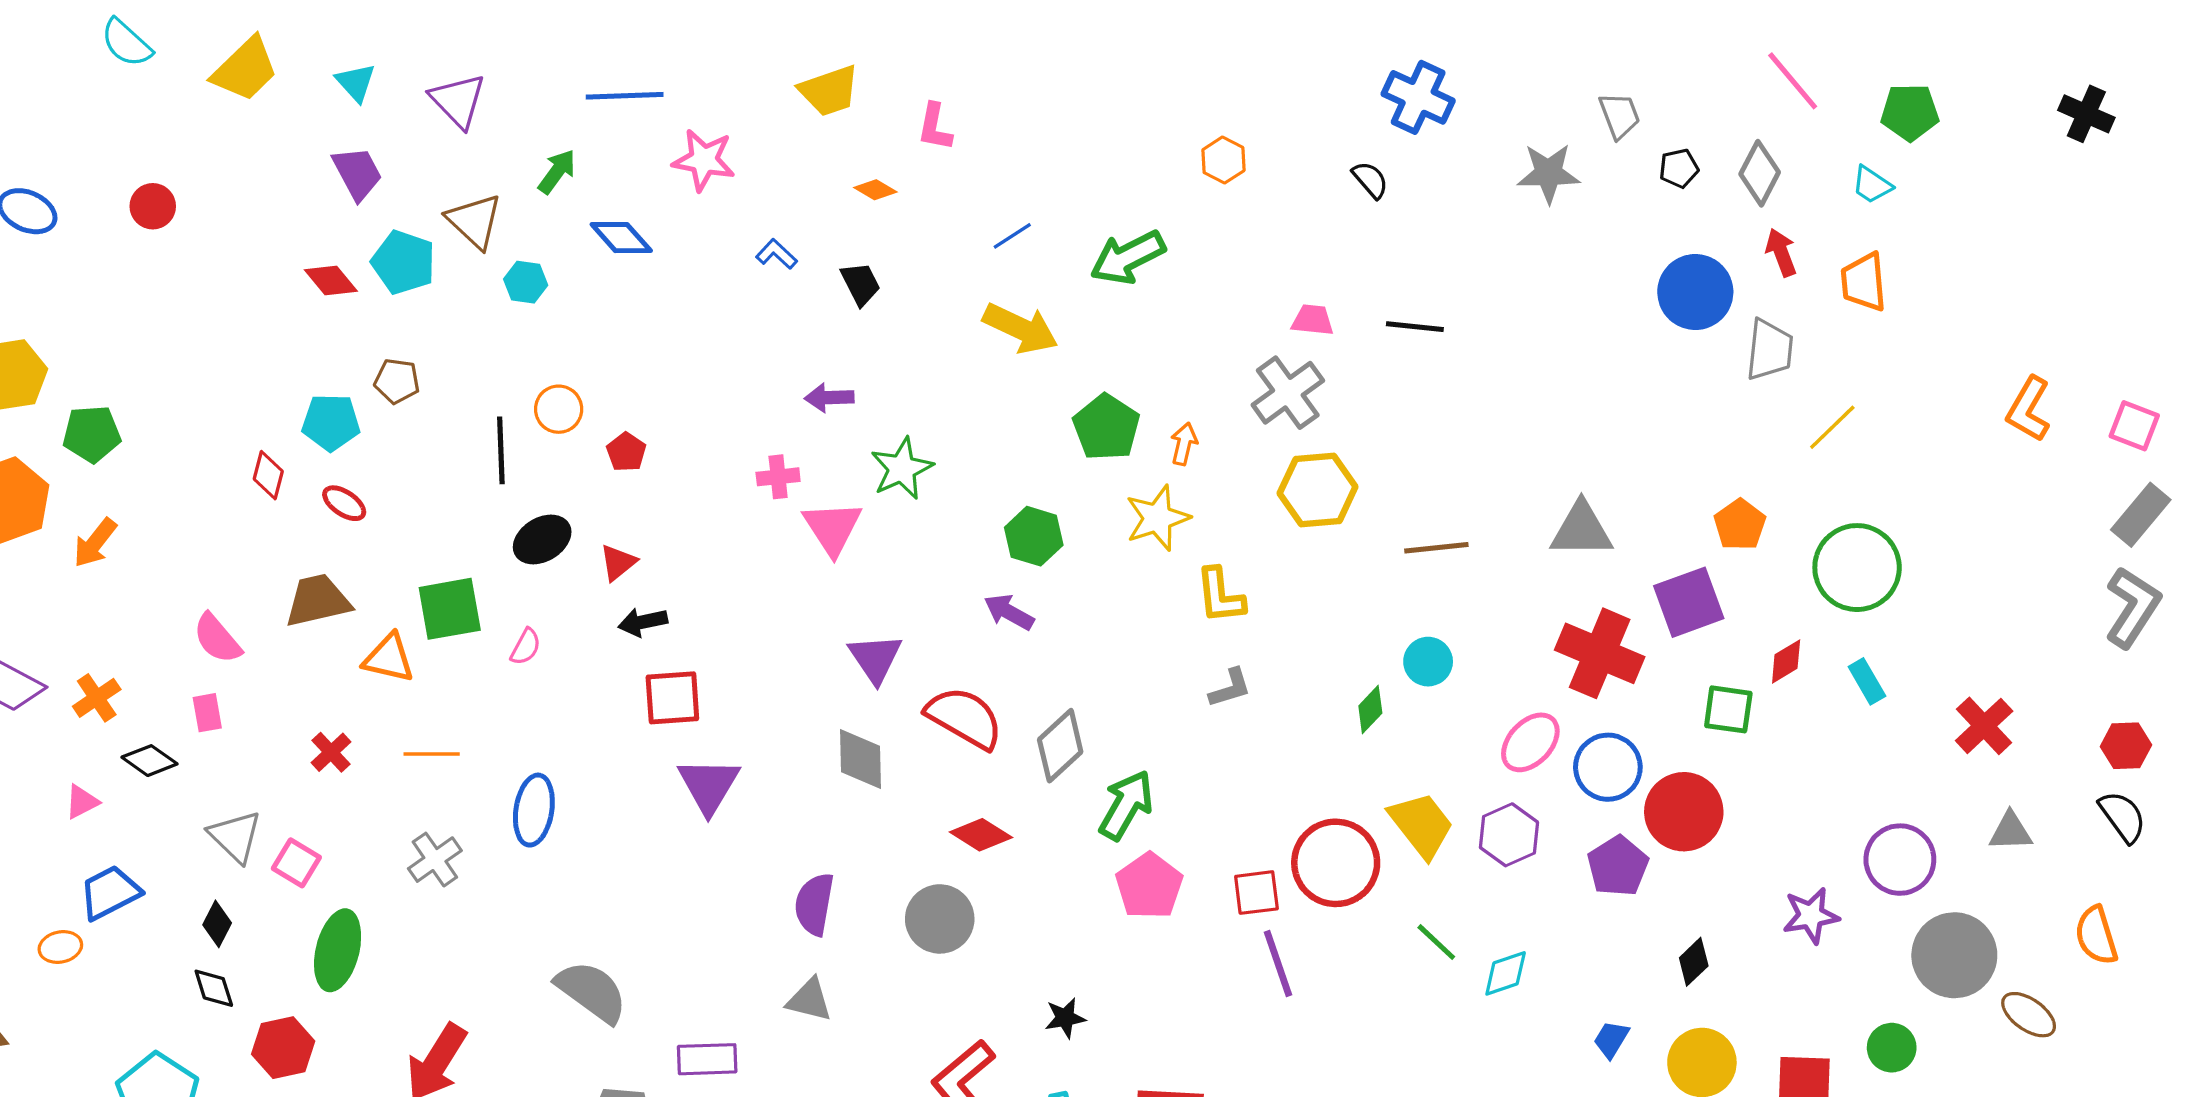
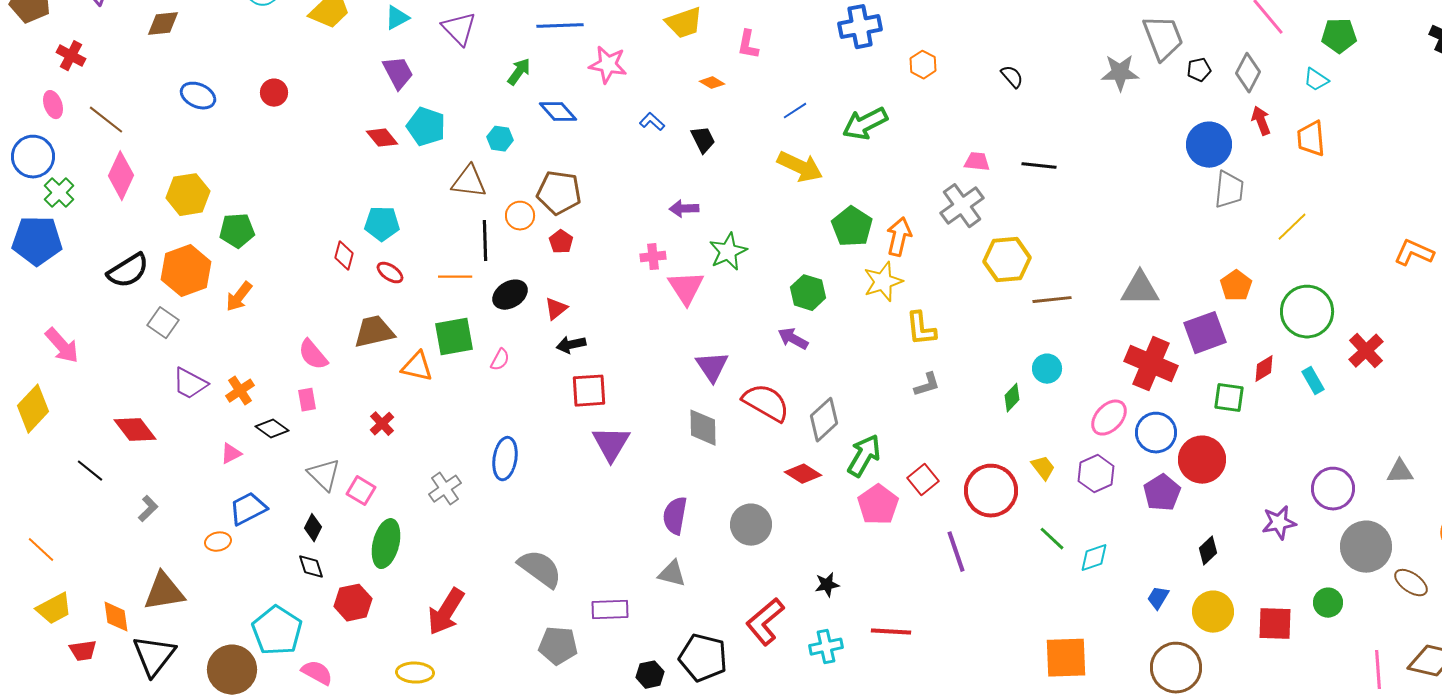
cyan triangle: (356, 82) -> (397, 18), turned 44
blue cross: (1418, 97) -> (860, 27), moved, turned -36
gray trapezoid: (1619, 115) -> (1163, 38), size x1.6
brown triangle: (474, 221) -> (469, 182), moved, turned -36
gray trapezoid: (1770, 350) -> (1229, 190), moved
brown pentagon: (397, 381) -> (559, 193), moved, size x1.6
orange L-shape: (2029, 409) -> (1414, 253), moved, turned 84
orange arrow: (1184, 444) -> (899, 237), size x1.5
yellow hexagon: (1318, 490) -> (1007, 260), moved
red cross: (1984, 726) -> (1366, 351), moved
orange line: (432, 754) -> (455, 277), moved
yellow trapezoid: (1421, 825) -> (1043, 468), size x0.6
red diamond: (981, 835) -> (803, 474), moved
red square: (1256, 893) -> (923, 480), moved, turned -32

